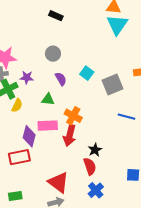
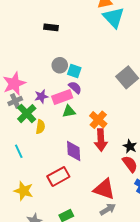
cyan square: (87, 73) -> (74, 71), moved
orange cross: (73, 116) -> (98, 120), turned 30
pink rectangle: (48, 126) -> (62, 97), moved
purple diamond: (29, 136) -> (74, 151), moved

